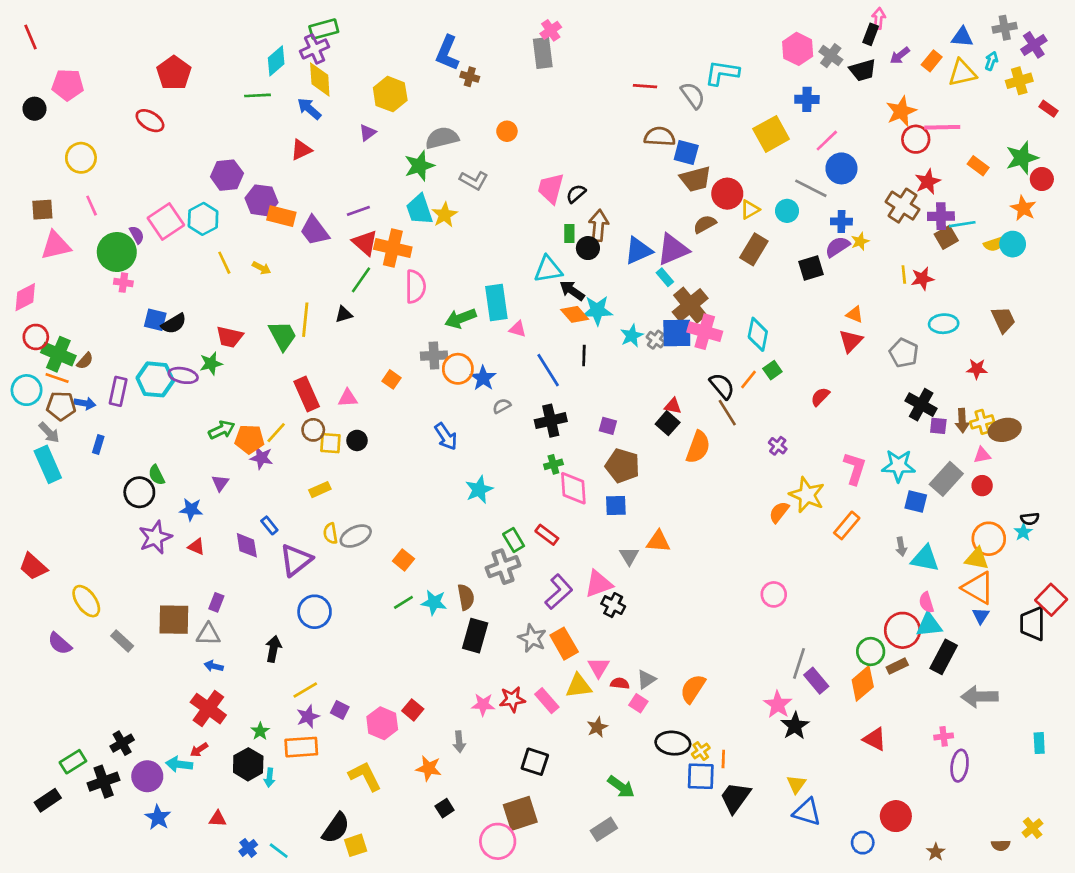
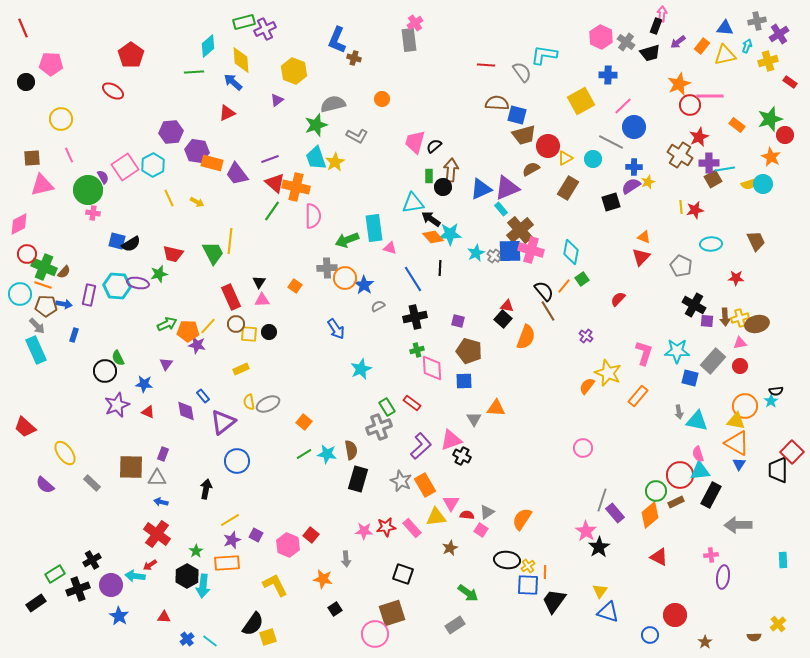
purple cross: (315, 49) -> (265, 29), moved
black triangle: (344, 314) -> (259, 282), moved, turned -40
cyan arrow: (269, 778) -> (203, 586), size x1.6

